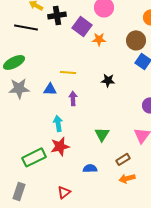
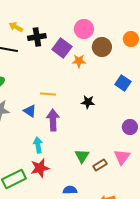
brown circle: (136, 40) -> (102, 47), moved
blue triangle: (50, 89) -> (30, 111), turned 32
purple arrow: (73, 98) -> (53, 120), size x1.5
brown rectangle: (123, 159) -> (100, 165), moved

